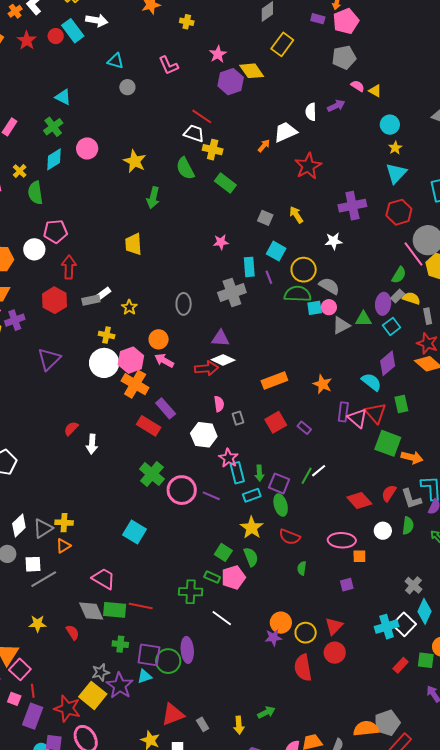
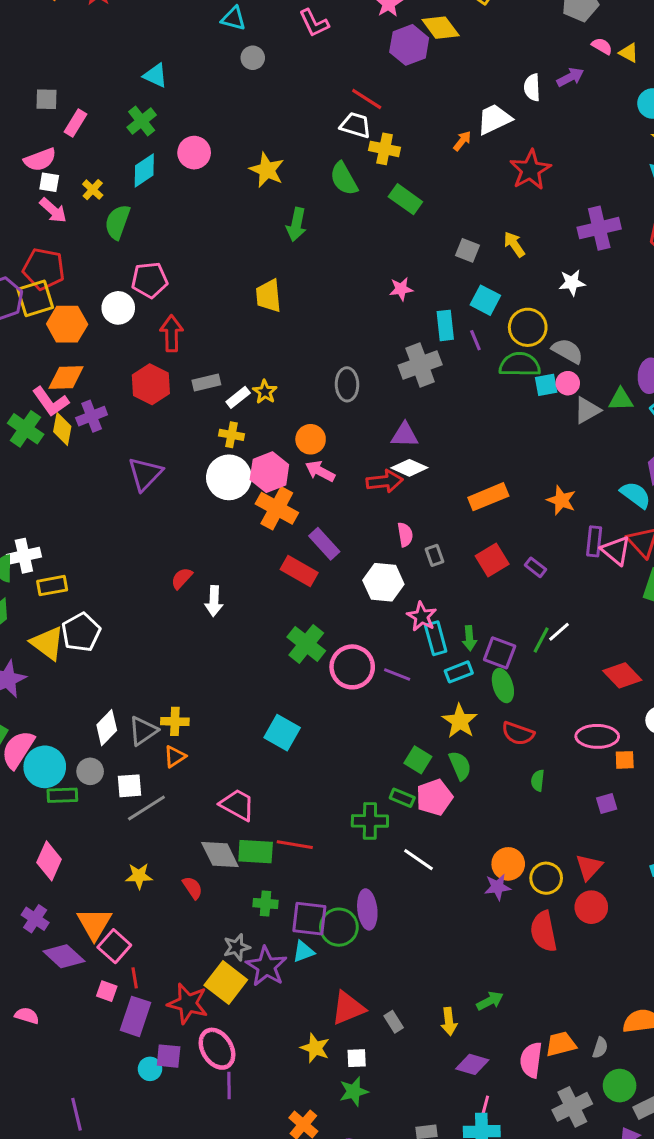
green semicircle: (35, 193) -> (117, 222), turned 30
white rectangle: (103, 294) -> (238, 397), moved

